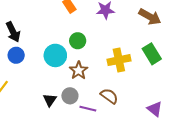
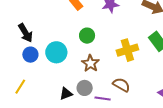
cyan circle: (55, 55) -> (56, 52), moved
black triangle: (50, 100) -> (66, 94), turned 40

